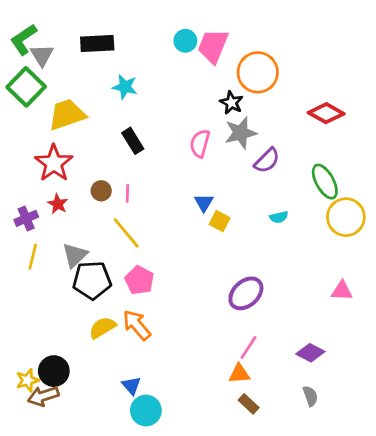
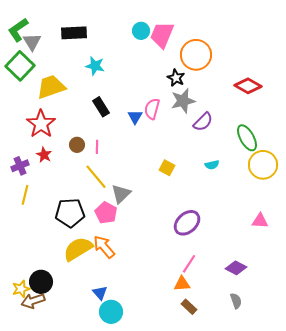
blue triangle: (204, 203) -> (135, 117), moved
gray triangle: (75, 255) -> (121, 194), moved
yellow semicircle: (102, 328) -> (78, 249), size x1.4

